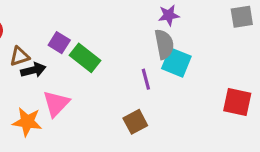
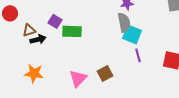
green rectangle: (85, 58) -> (72, 31), turned -36
purple line: (146, 79) -> (138, 55), moved
pink triangle: (56, 104) -> (78, 78), moved

